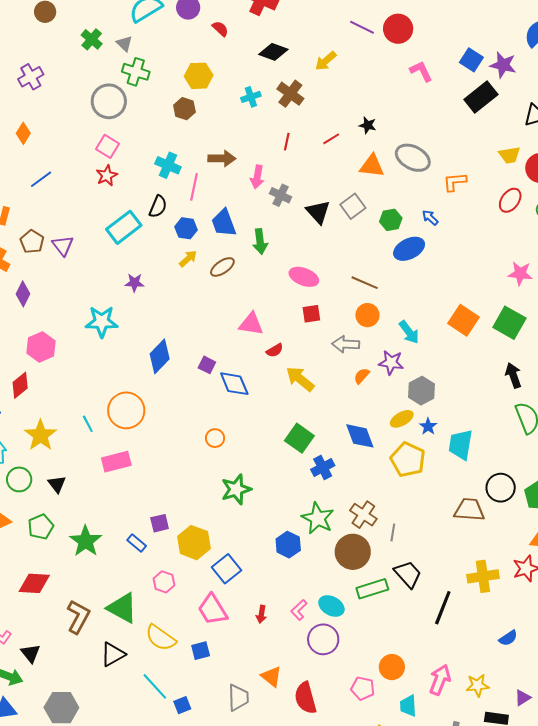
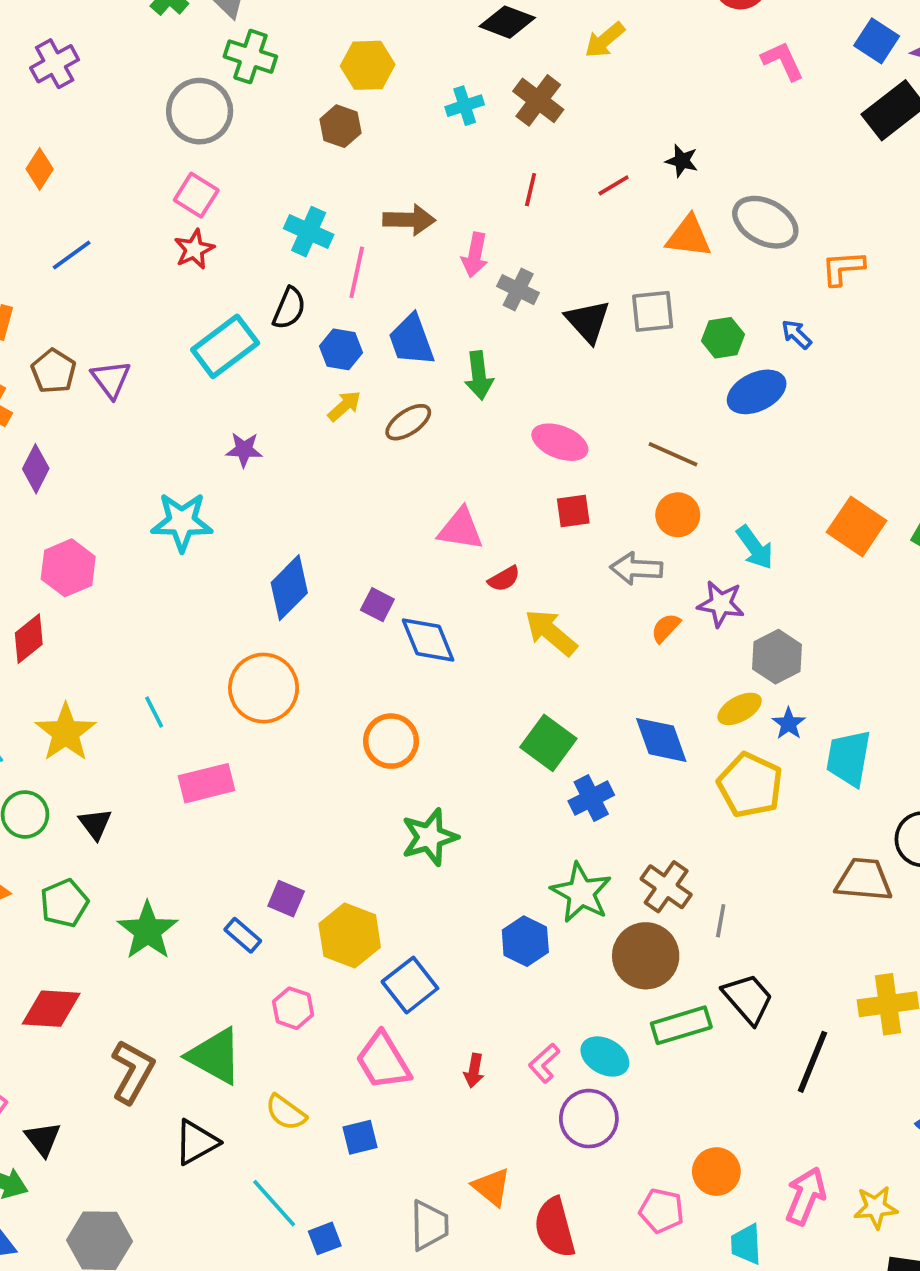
gray square: (353, 206) -> (653, 311), turned 30
orange circle: (126, 410) -> (264, 688), moved
orange circle: (215, 438) -> (391, 741), size x1.5
purple square: (160, 523) -> (286, 899), turned 36
yellow semicircle: (161, 638) -> (286, 1112), size x0.7

